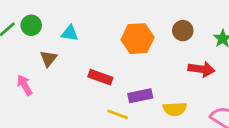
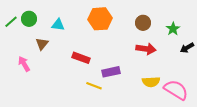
orange hexagon: (138, 39) -> (100, 19), moved
red arrow: (201, 69) -> (146, 49), moved
yellow semicircle: (175, 109) -> (151, 82), moved

